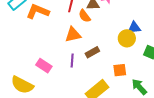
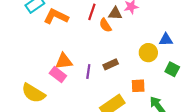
blue triangle: (134, 28) -> (166, 40), moved
orange triangle: (73, 35) -> (64, 61), moved

